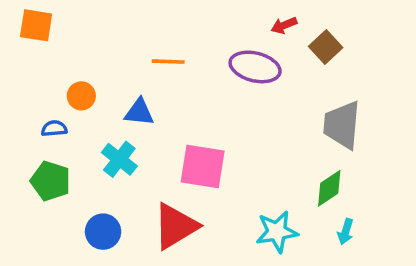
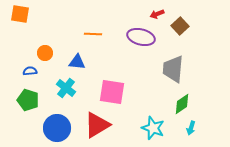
gray trapezoid: (342, 125) -> (173, 69), moved
blue circle: (103, 232) -> (57, 128), size x1.4
cyan star: (277, 232) -> (153, 128), turned 30

